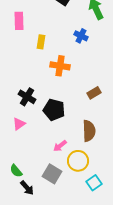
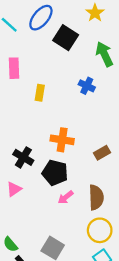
orange cross: (60, 66) -> (62, 140), moved
pink arrow: (60, 146) -> (66, 197), moved
yellow circle: (78, 161) -> (100, 230), moved

